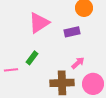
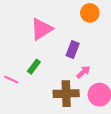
purple rectangle: (72, 32) -> (73, 49), moved, turned -56
pink line: (11, 70) -> (11, 80), turned 32

